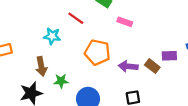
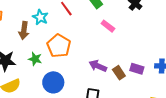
orange pentagon: (97, 52) -> (59, 46), moved
brown arrow: (41, 66) -> (24, 31), moved

